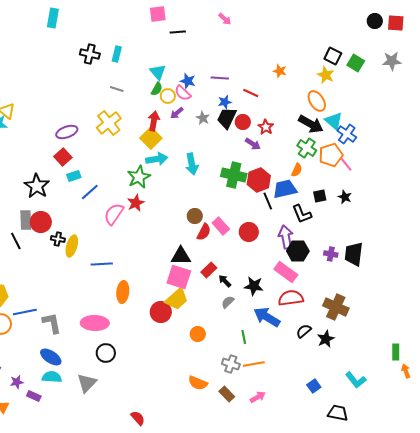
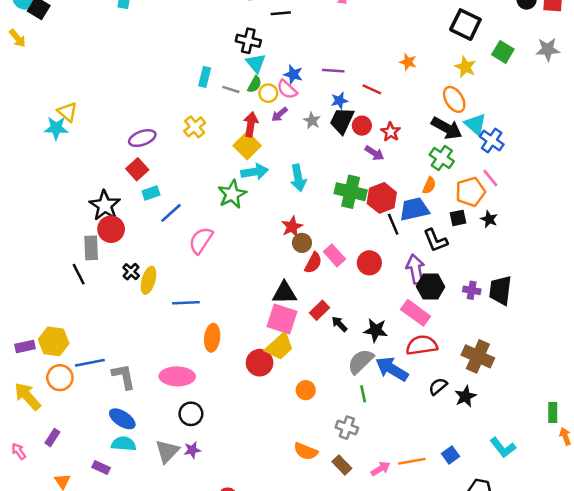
black cross: (90, 54) -> (248, 41), moved
cyan rectangle: (117, 54) -> (205, 77), moved
black square: (333, 56) -> (465, 25), moved, size x1.4
gray line: (117, 89) -> (231, 89), moved
yellow cross: (109, 123) -> (195, 127), size x0.7
orange pentagon: (331, 155) -> (470, 192), moved
red star: (136, 203) -> (292, 227), moved
red circle: (41, 222) -> (111, 229), moved
black cross: (58, 239) -> (131, 272), turned 32
gray semicircle: (228, 302) -> (361, 361), moved, size x1.6
orange line: (254, 364) -> (412, 461), moved
purple star: (17, 382) -> (192, 450), moved

